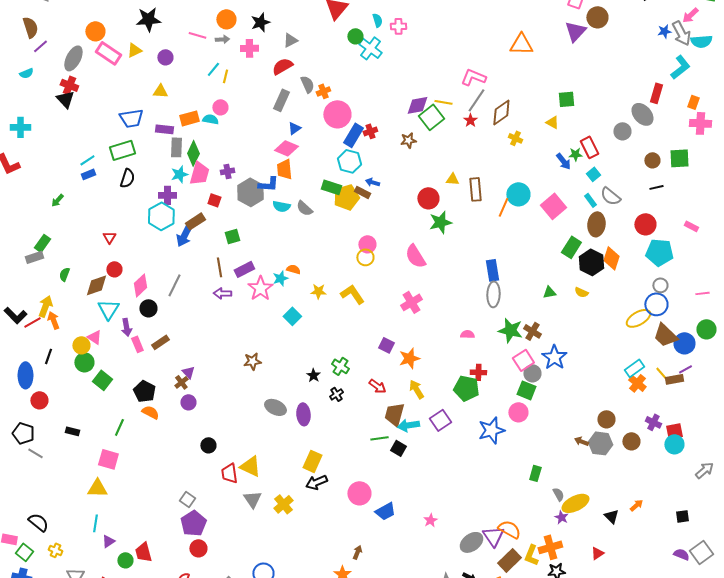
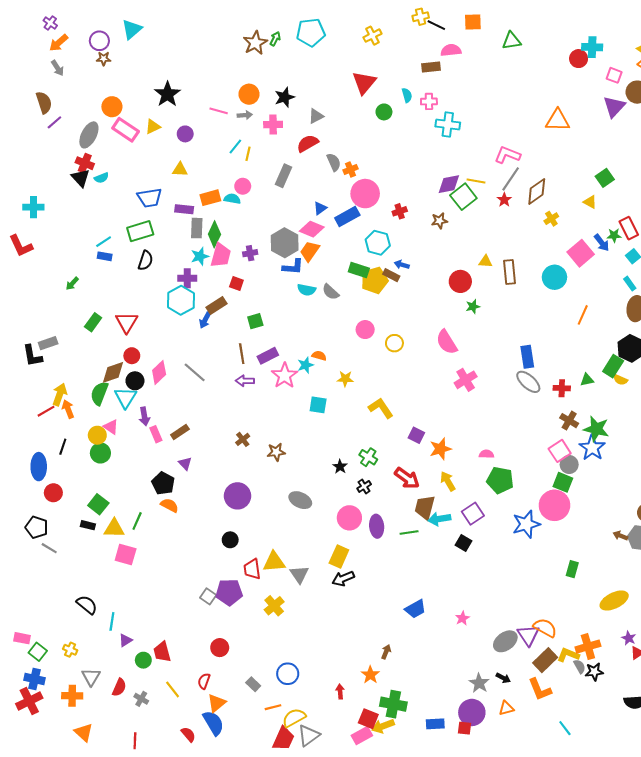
black star: (148, 19) -> (167, 94), turned -30
cyan cross: (370, 48) -> (448, 124), moved, turned -30
cyan semicircle: (26, 73) -> (101, 178), moved
green square: (566, 99) -> (605, 178), turned -30
gray rectangle: (281, 100) -> (284, 176), moved
blue rectangle: (353, 135) -> (347, 217), moved, turned 30
yellow cross: (515, 138) -> (551, 219), turned 32
orange trapezoid: (284, 169) -> (310, 251), turned 40
blue rectangle: (88, 174) -> (105, 256), turned 32
gray hexagon: (250, 192) -> (285, 243), moved
pink square: (553, 206) -> (581, 253), moved
orange line: (503, 207) -> (583, 315), moved
green star: (440, 222) -> (473, 307), size x0.6
blue arrow: (184, 235) -> (205, 320), size x0.7
red triangle: (109, 237) -> (127, 322), size x1.6
green rectangle: (42, 243) -> (93, 322), moved
pink circle: (367, 244) -> (365, 330), moved
green rectangle: (571, 247) -> (613, 366), moved
green semicircle: (64, 274) -> (99, 393), moved, size x1.6
gray line: (174, 285) -> (195, 372), turned -75
yellow L-shape: (352, 294) -> (381, 408), moved
gray ellipse: (493, 294) -> (528, 382), turned -50
pink cross: (411, 302) -> (466, 380), moved
black circle: (148, 308) -> (135, 381), moved
black L-shape: (15, 315) -> (32, 356), moved, turned 35
cyan square: (292, 316) -> (318, 405), turned -36
green star: (510, 330) -> (596, 429), moved
pink semicircle: (467, 334) -> (486, 454), moved
purple triangle: (188, 372) -> (185, 463), moved
red cross: (478, 372) -> (562, 388), moved
green square: (102, 380) -> (98, 504), moved
brown cross: (181, 382) -> (243, 439), moved
red arrow: (377, 386) -> (407, 478), size x1.4
purple circle: (188, 402) -> (237, 496), moved, size x1.6
pink circle: (518, 412) -> (554, 505), size x1.5
purple ellipse: (303, 414) -> (377, 526), moved
black square: (398, 448) -> (463, 543), moved
yellow triangle: (250, 466) -> (274, 562), turned -30
yellow triangle: (97, 488) -> (114, 528), moved
pink circle: (359, 493) -> (349, 518), moved
gray semicircle: (558, 494) -> (580, 666), moved
gray triangle: (252, 499) -> (299, 574), moved
yellow cross: (283, 504) -> (274, 606), moved
purple star: (561, 517) -> (629, 638), moved
black semicircle: (38, 522) -> (87, 605), moved
purple pentagon: (193, 523) -> (229, 592), moved, turned 30
yellow L-shape: (531, 555) -> (568, 655), turned 90

